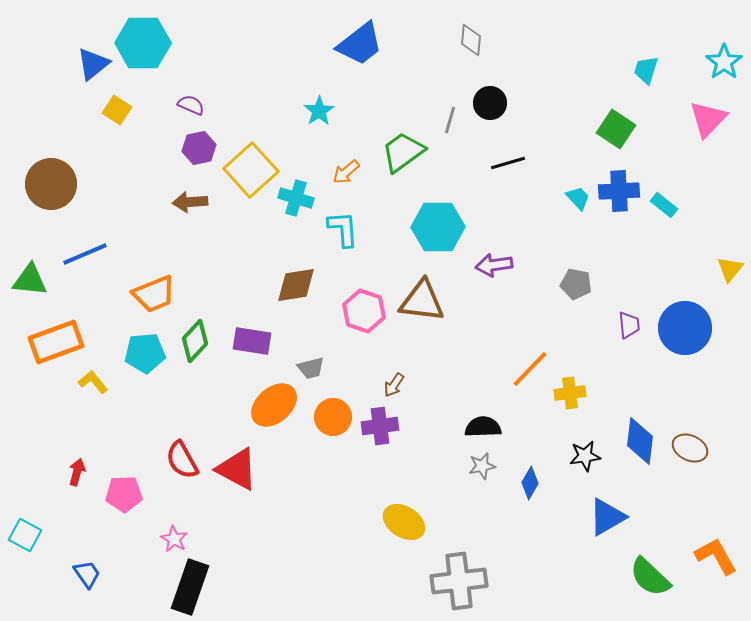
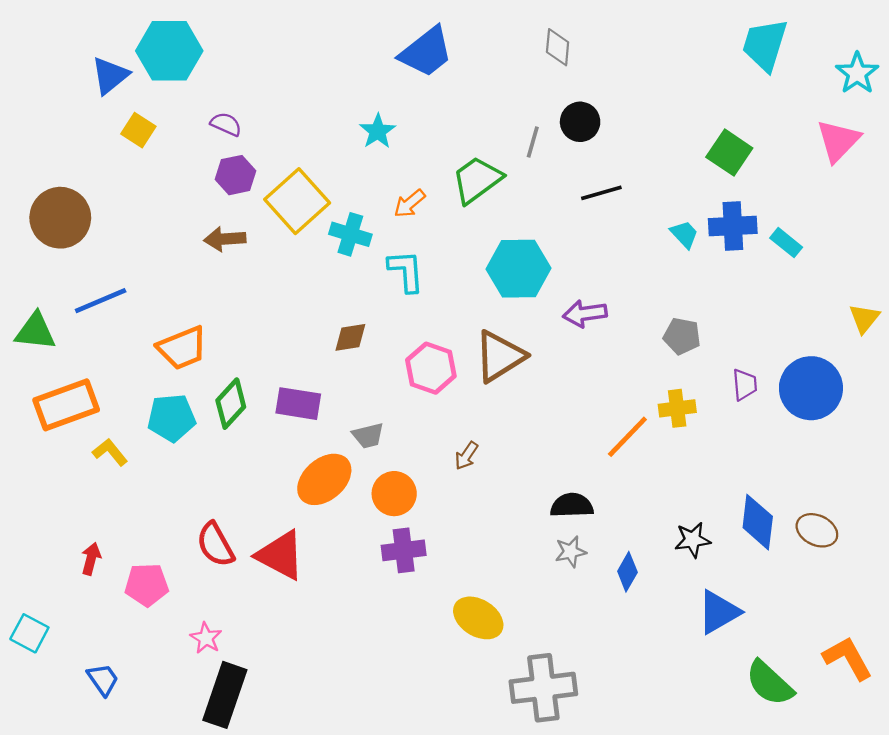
cyan trapezoid: (646, 70) -> (765, 45), moved, size x1.6
brown diamond: (296, 285) -> (350, 337), size x0.7
brown triangle: (422, 301) -> (500, 356), turned -39
yellow cross: (570, 393) -> (677, 408), moved
purple cross: (380, 426) -> (404, 550), moved

